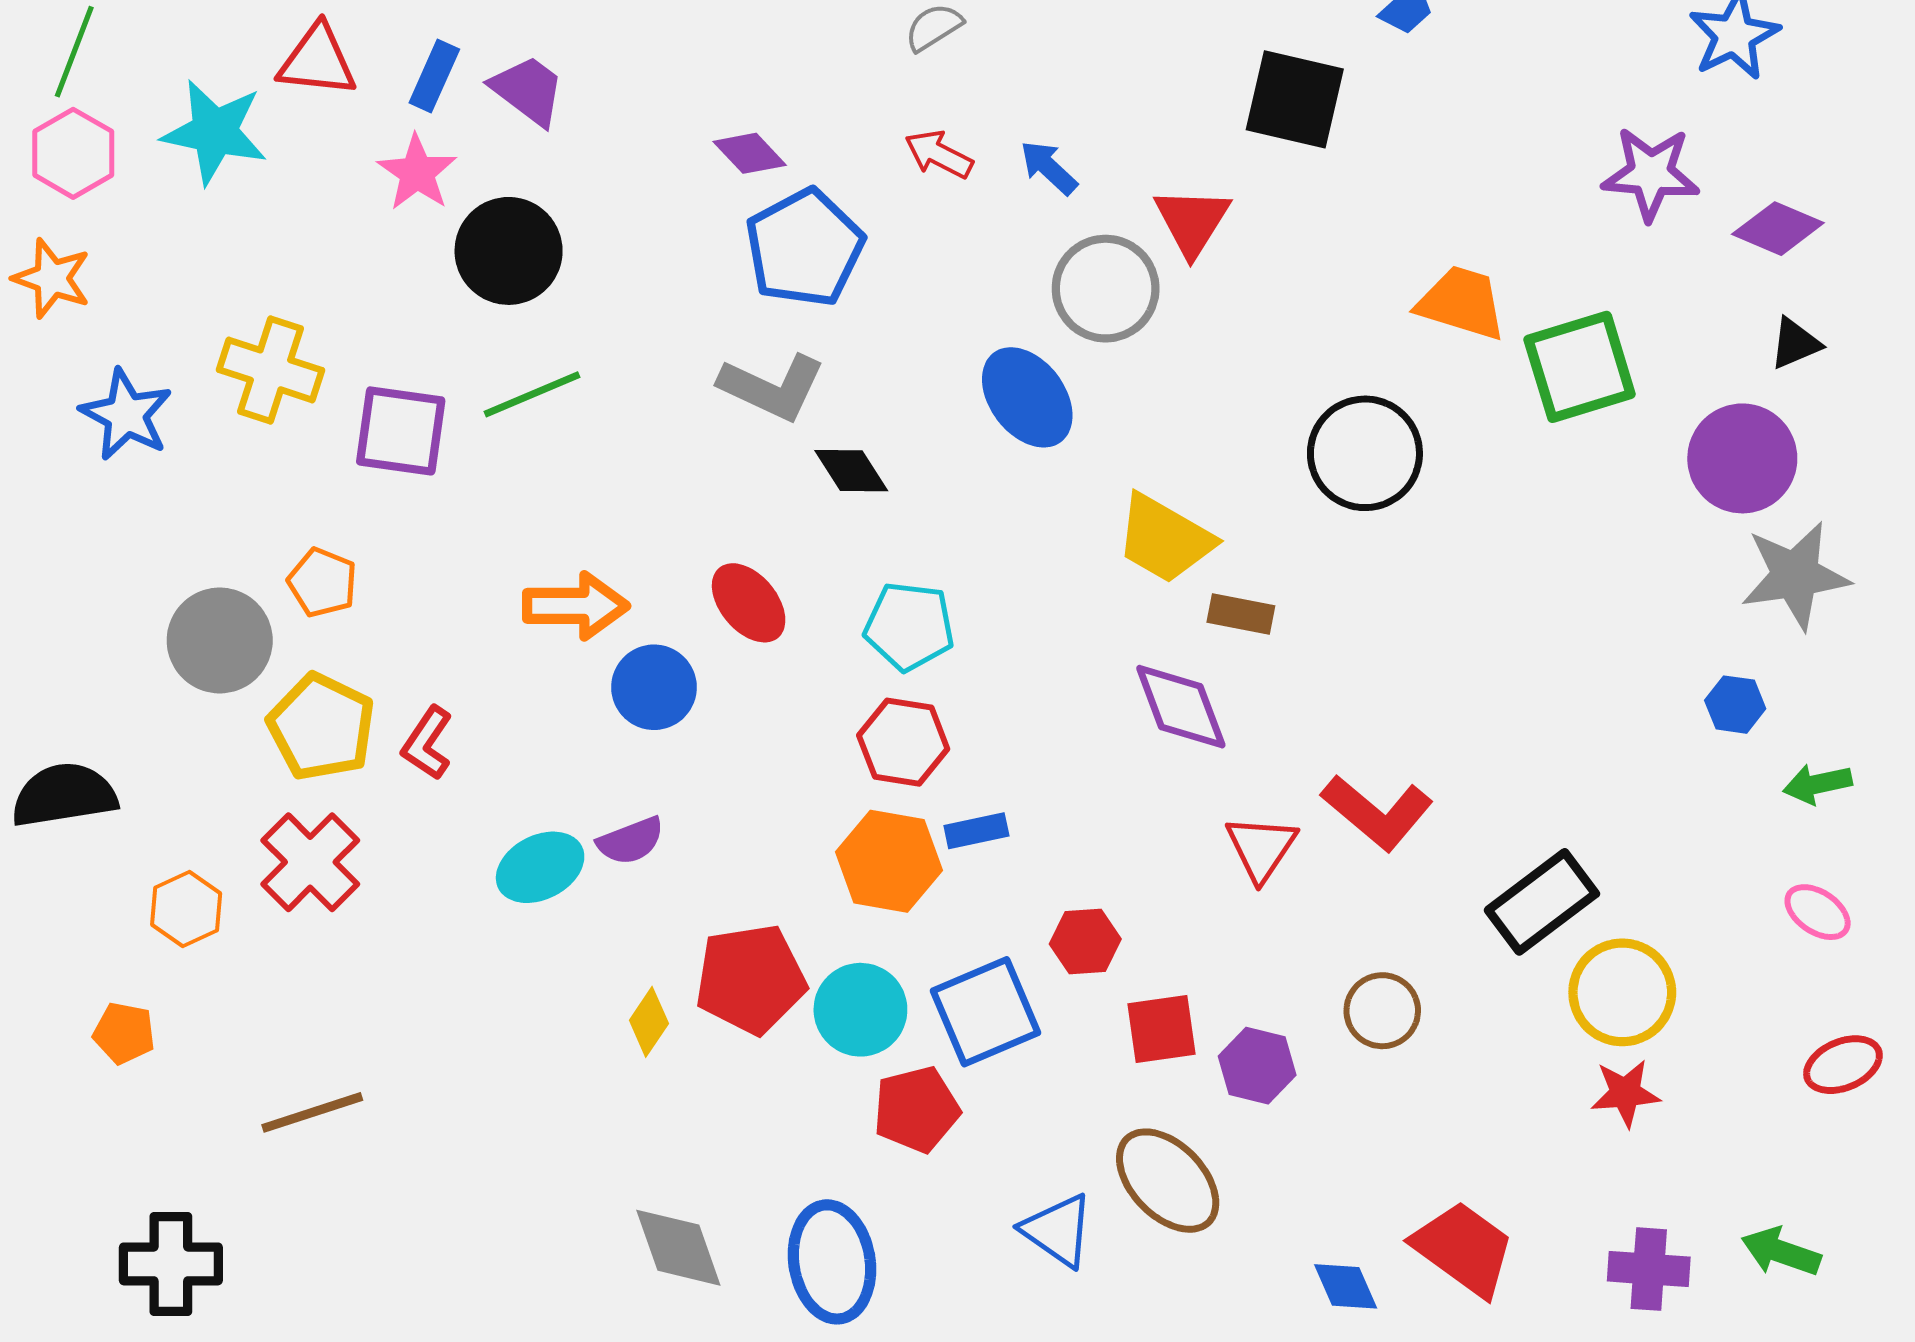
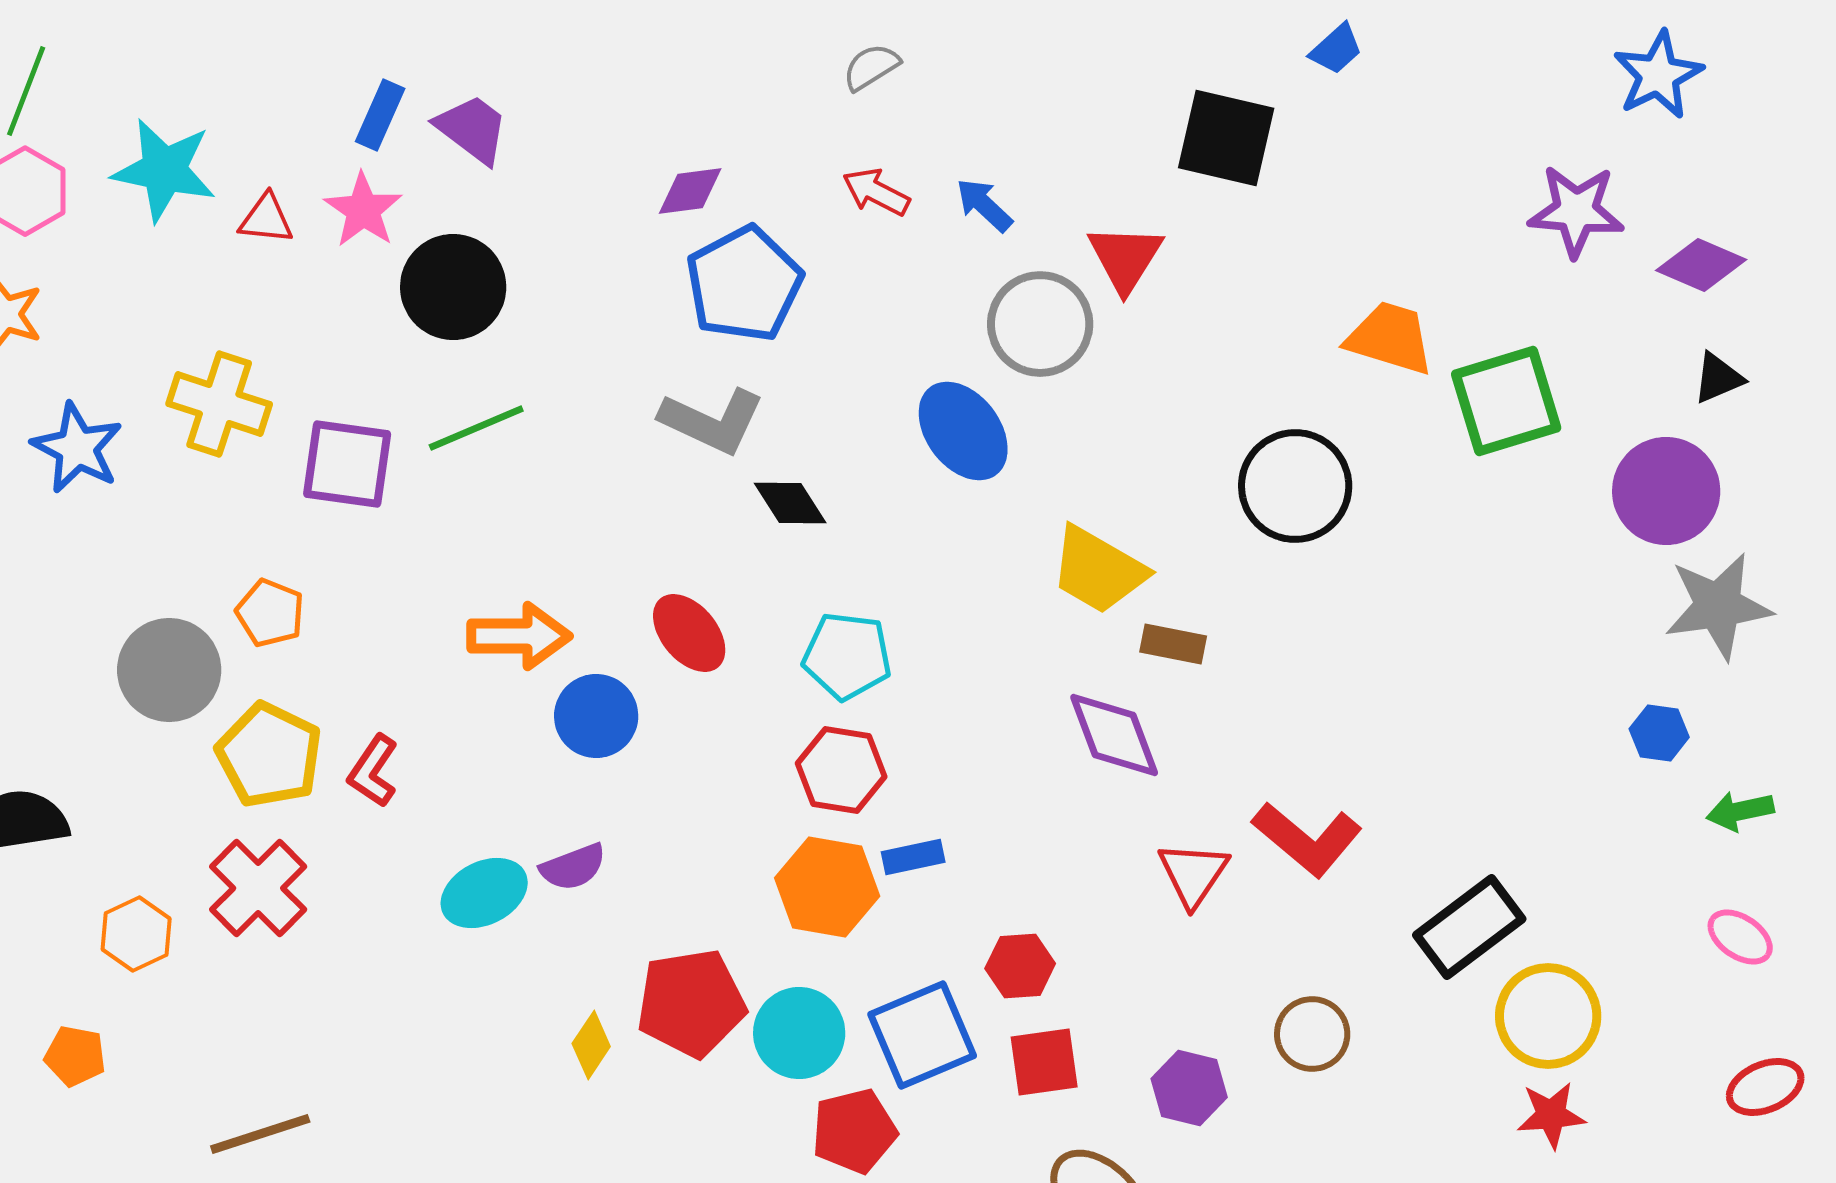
red triangle: (317, 61) -> (266, 219), moved, size x0.7
purple diamond: (750, 153) -> (690, 191), turned -54
red square: (1162, 1029) -> (1044, 1062), moved

